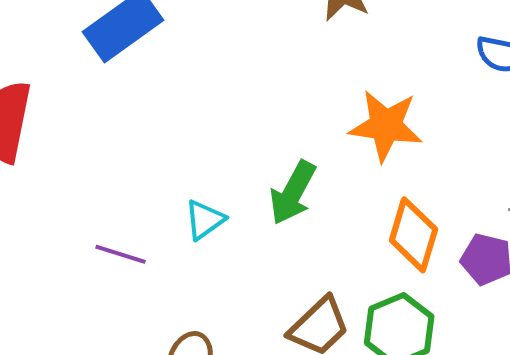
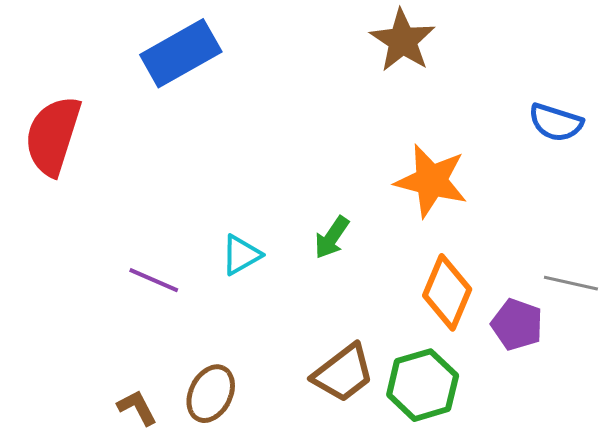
green arrow: (293, 193) -> (332, 237), size x0.7

